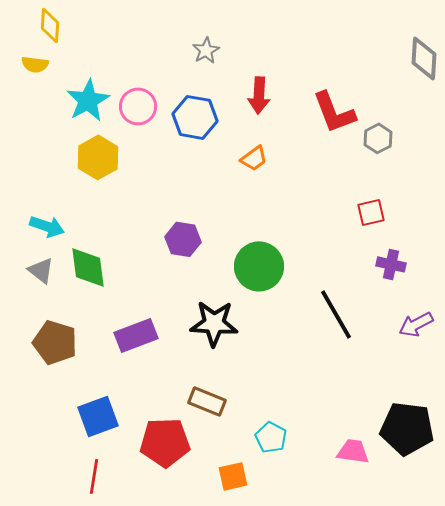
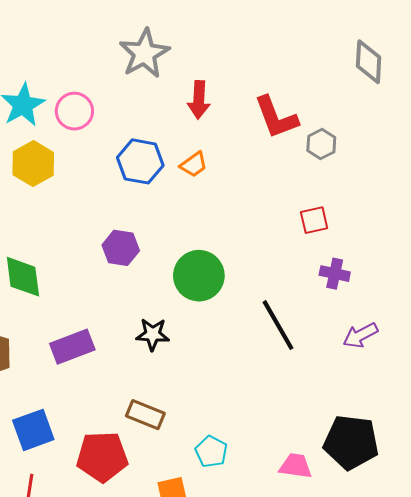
gray star: (206, 50) -> (144, 53), size x1.8
blue hexagon: (195, 117) -> (140, 161), moved
black star: (214, 323) -> (153, 334), size x0.7

